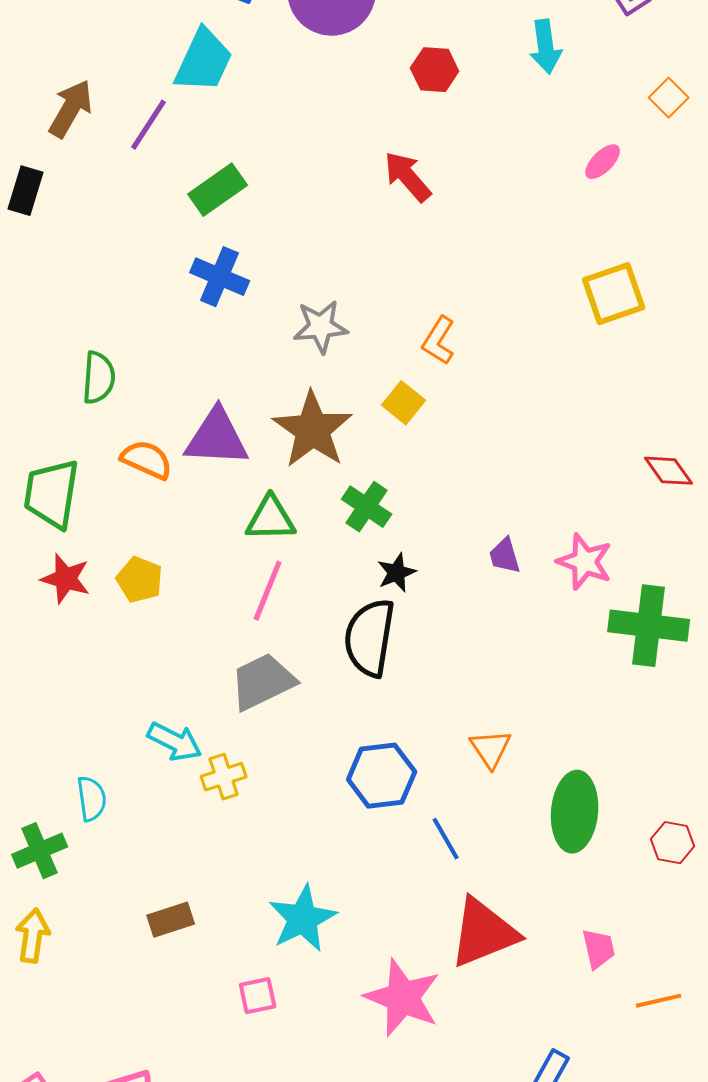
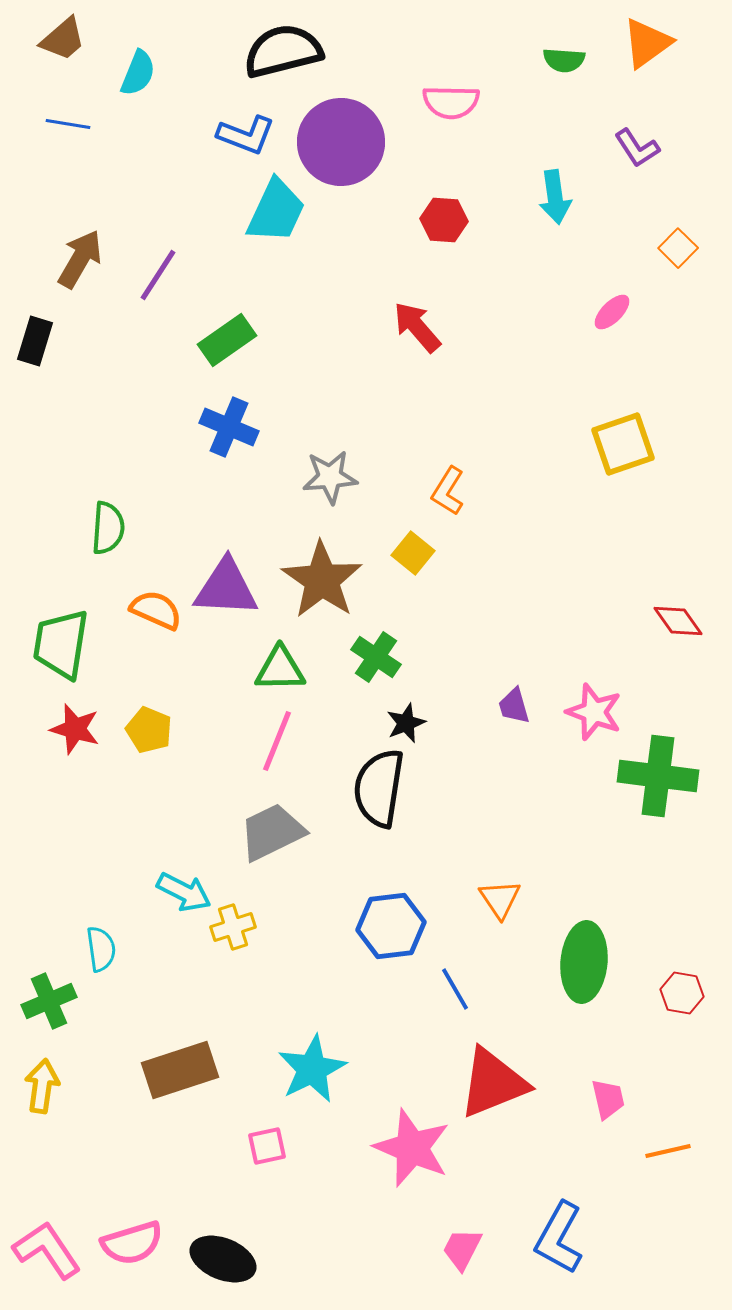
cyan trapezoid: (204, 61) -> (276, 211), moved
brown rectangle: (171, 920) -> (180, 1070), size x1.6

